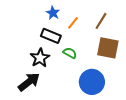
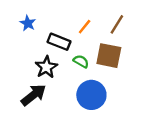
blue star: (53, 13) -> (28, 23), moved
brown square: (108, 48) -> (109, 56), moved
blue circle: (92, 82) -> (91, 95), moved

